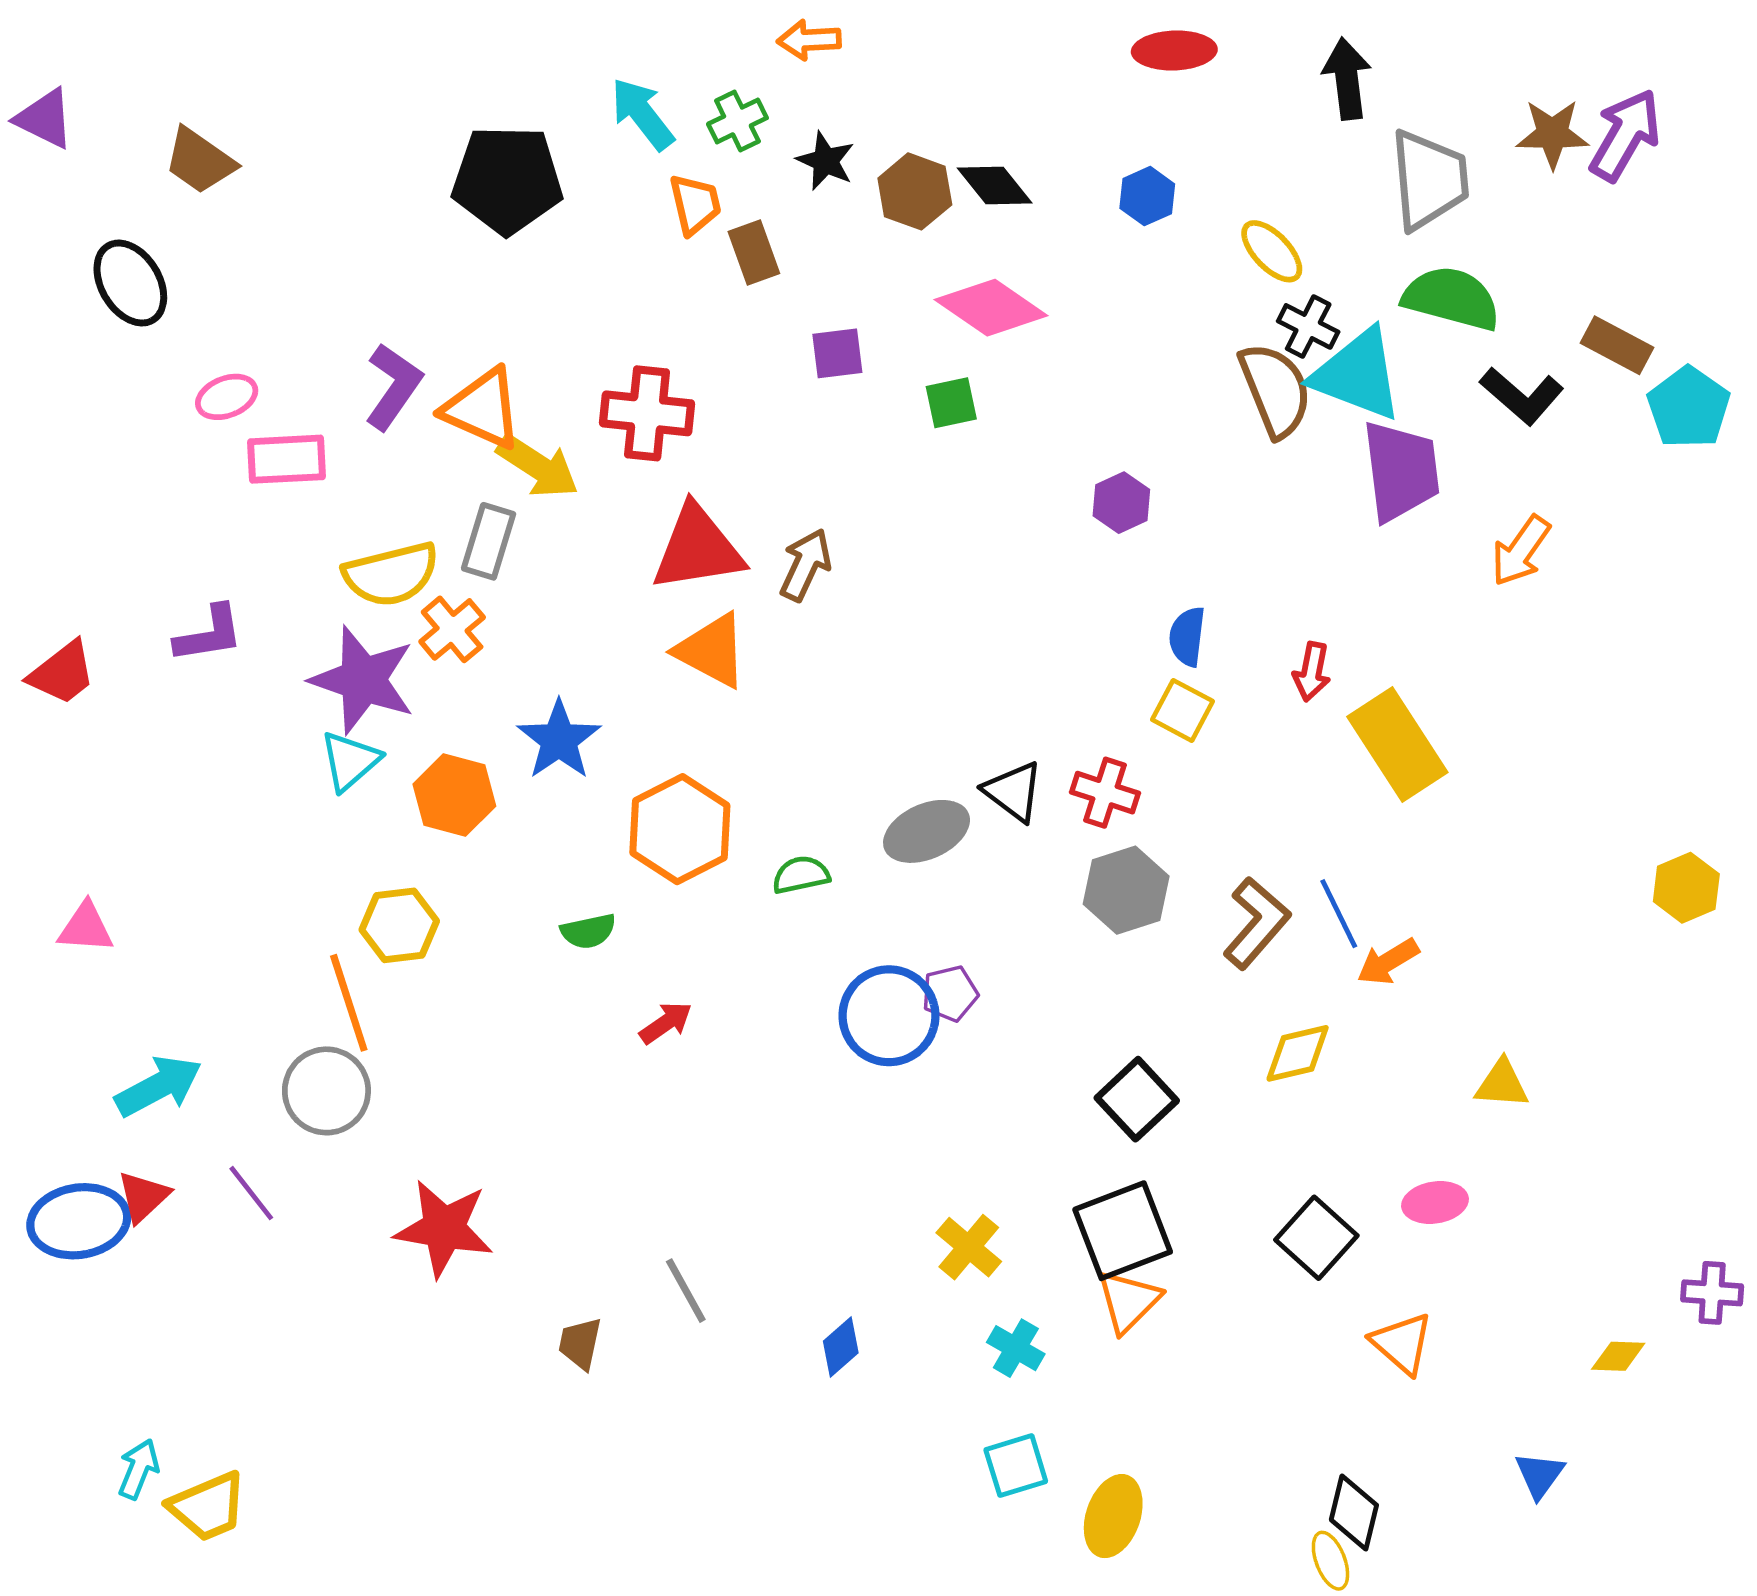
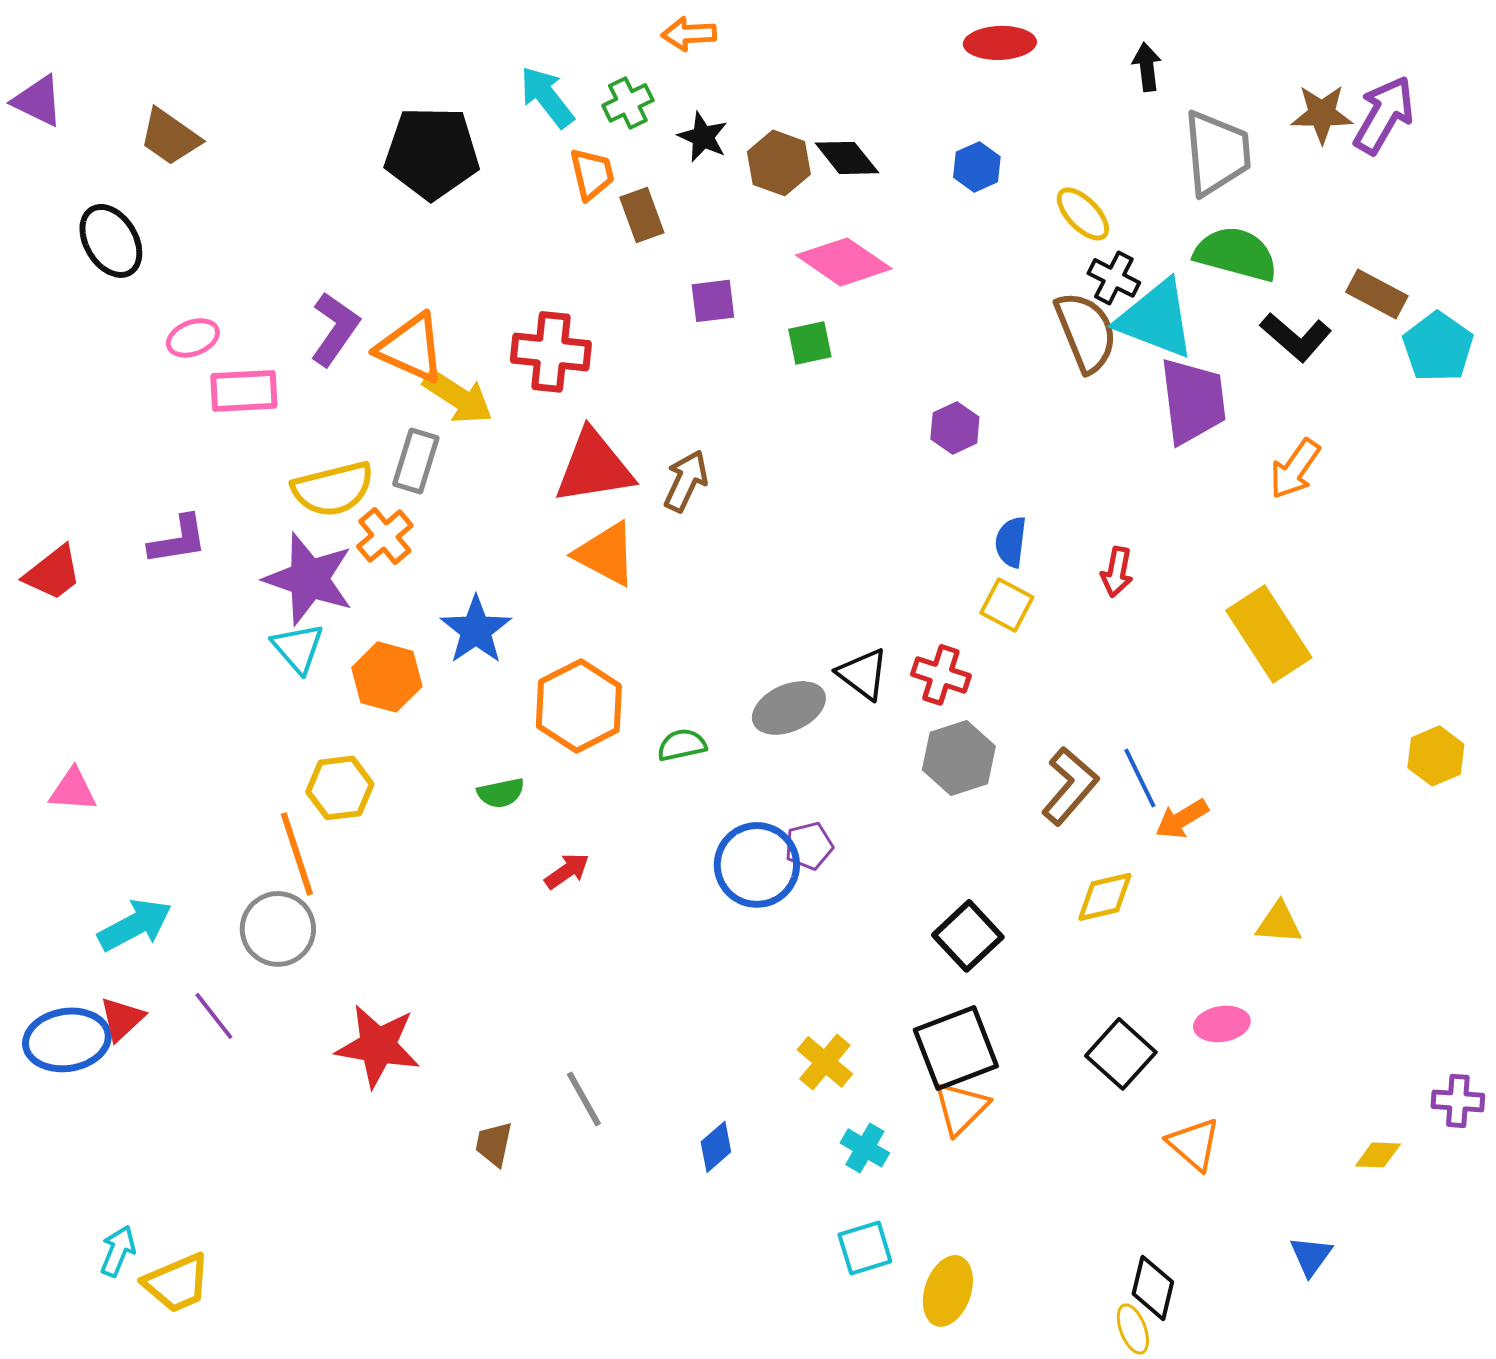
black arrow: (1347, 79) -> (1147, 67), size x0.7
yellow rectangle: (1397, 745) -> (1269, 634), moved
cyan triangle: (350, 761) -> (298, 648), turned -30

